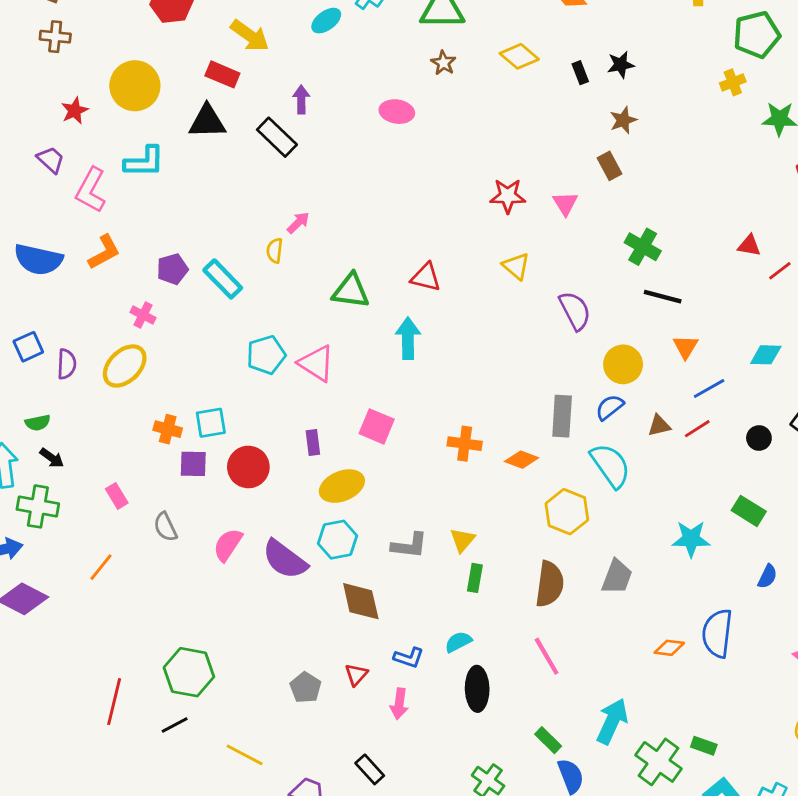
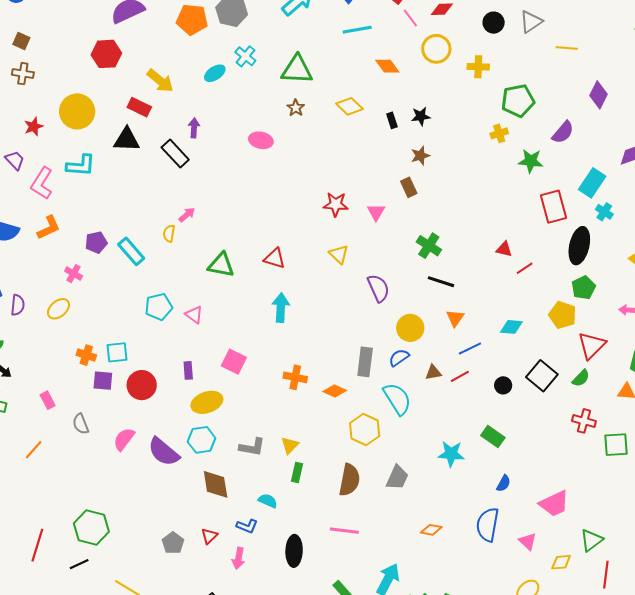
cyan arrow: (408, 338) -> (281, 308), moved
pink triangle: (317, 363) -> (194, 315), size x0.7
yellow ellipse: (125, 366) -> (58, 309), size x0.7
blue semicircle: (717, 633) -> (488, 525), moved
cyan semicircle: (458, 642) -> (268, 501), moved, turned 48
pink line: (547, 656) -> (344, 531), turned -56

